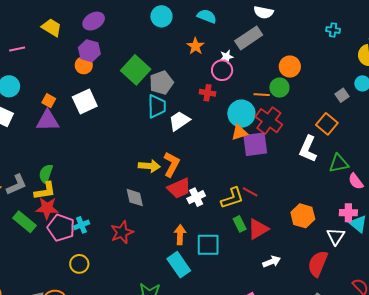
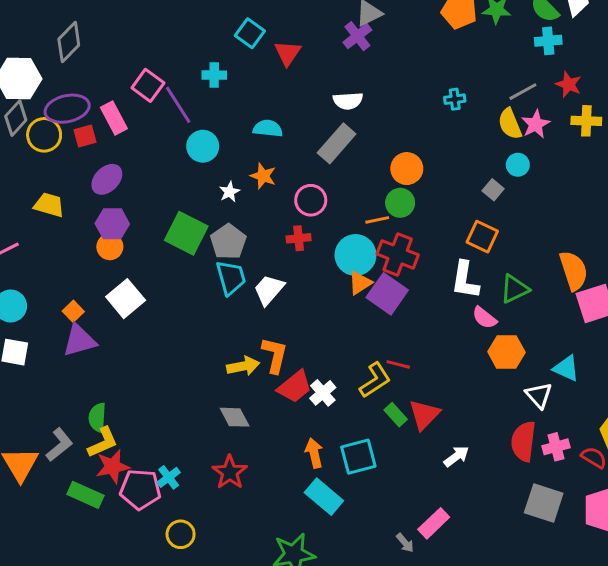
white star: (227, 57) -> (229, 192), moved
orange square: (49, 101) -> (73, 311), turned 32
purple square: (255, 144) -> (387, 294), turned -32
pink semicircle: (356, 181) -> (484, 318), moved
pink cross: (348, 213) -> (556, 447), moved
orange hexagon: (303, 216) -> (506, 352), moved

